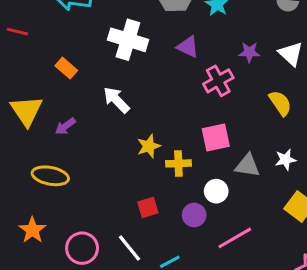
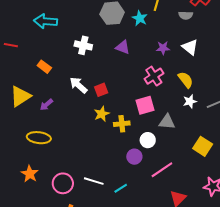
white cross: (128, 40) -> (83, 45), size x0.7
pink cross: (218, 81) -> (154, 76), moved
yellow triangle: (26, 111) -> (20, 96), turned 35
white star: (285, 160) -> (190, 101), moved
red square: (148, 207) -> (101, 90), moved
white line: (129, 248) -> (94, 181), turned -30

